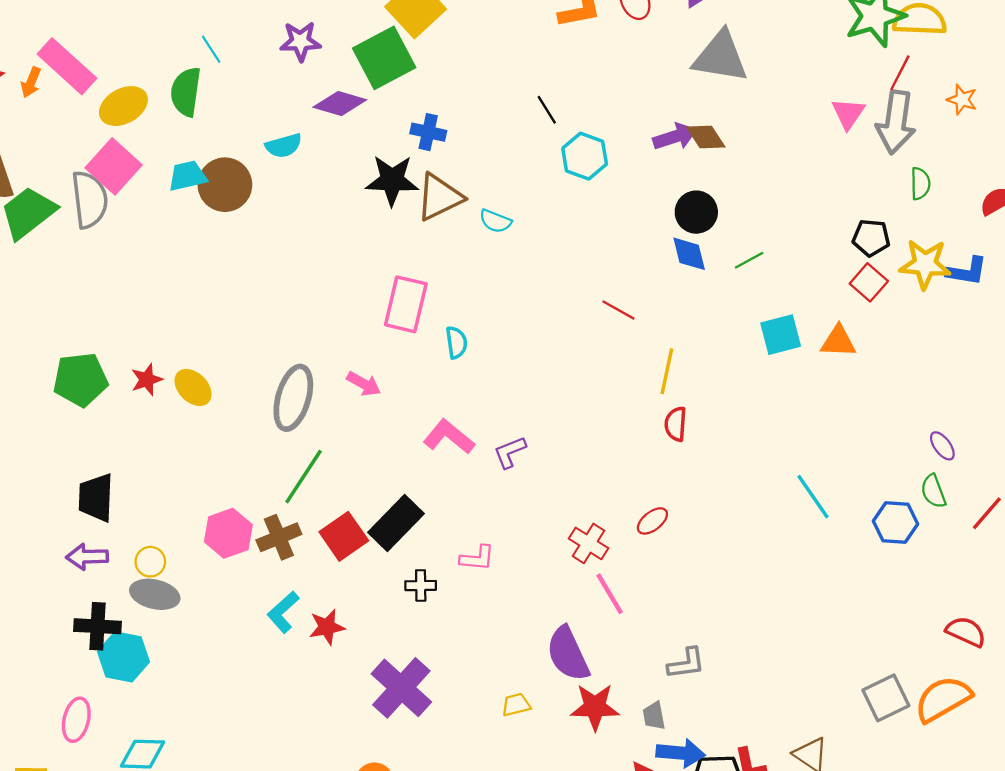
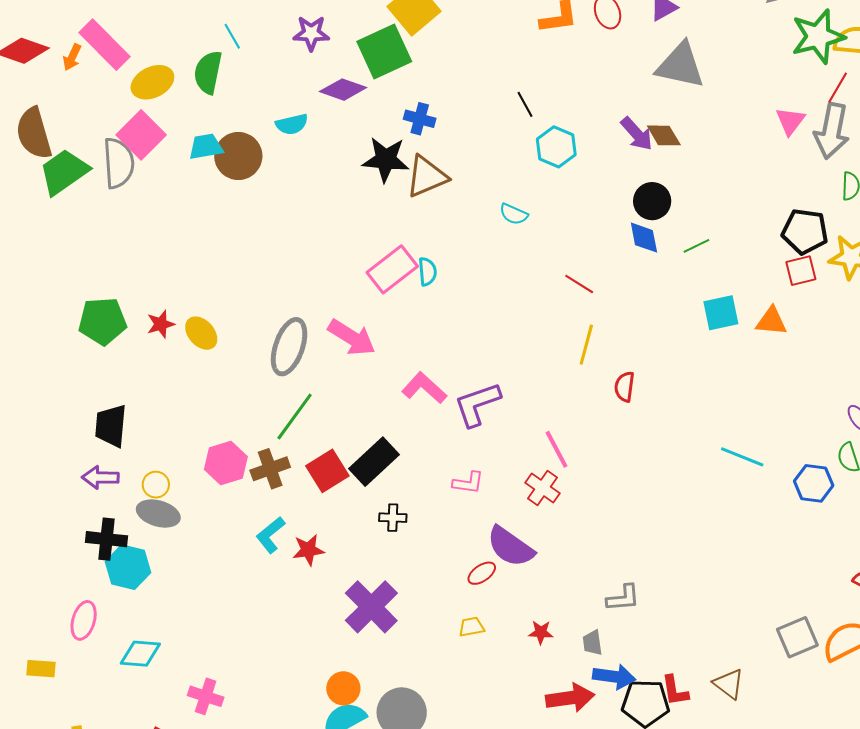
purple arrow: (675, 137) -> (637, 134), turned 63
cyan semicircle: (495, 221) -> (514, 214), moved
black pentagon: (871, 238) -> (805, 231), size x1.4
red square: (869, 282) -> (801, 271), turned 32
pink rectangle: (406, 304) -> (392, 269), turned 36
cyan semicircle: (456, 342) -> (427, 272), moved
yellow line: (667, 371) -> (586, 345), moved
pink arrow: (364, 384) -> (352, 337), size x1.6
purple L-shape: (510, 452) -> (477, 404), size x1.6
cyan line: (813, 497) -> (742, 457), turned -36
red ellipse: (652, 521) -> (482, 573), moved
pink L-shape: (477, 558) -> (468, 483), moved
pink line: (610, 594) -> (557, 449), moved
purple semicircle: (568, 654) -> (510, 547), moved, turned -33
red star: (595, 707) -> (541, 632), size x0.6

